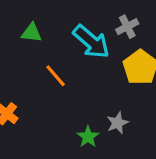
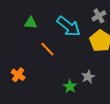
gray cross: (127, 27) -> (99, 16), moved

